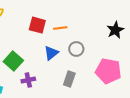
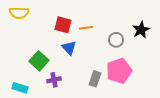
gray circle: (76, 49) -> (116, 40), moved
blue triangle: (51, 53) -> (69, 48), moved, turned -35
pink pentagon: (108, 71) -> (119, 71), moved, turned -30

